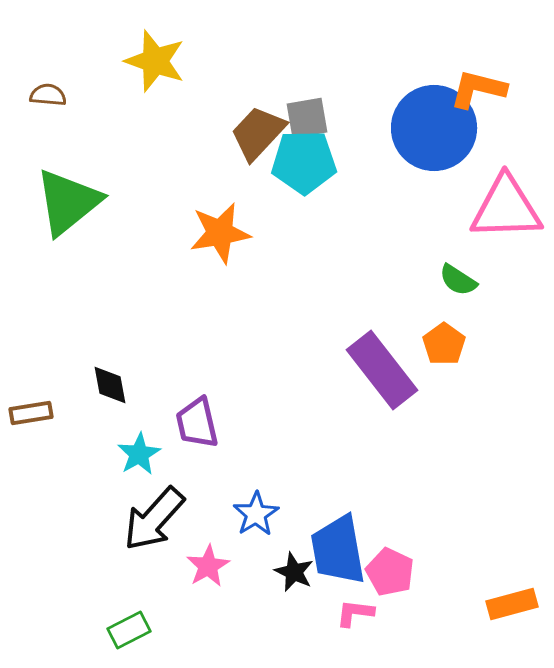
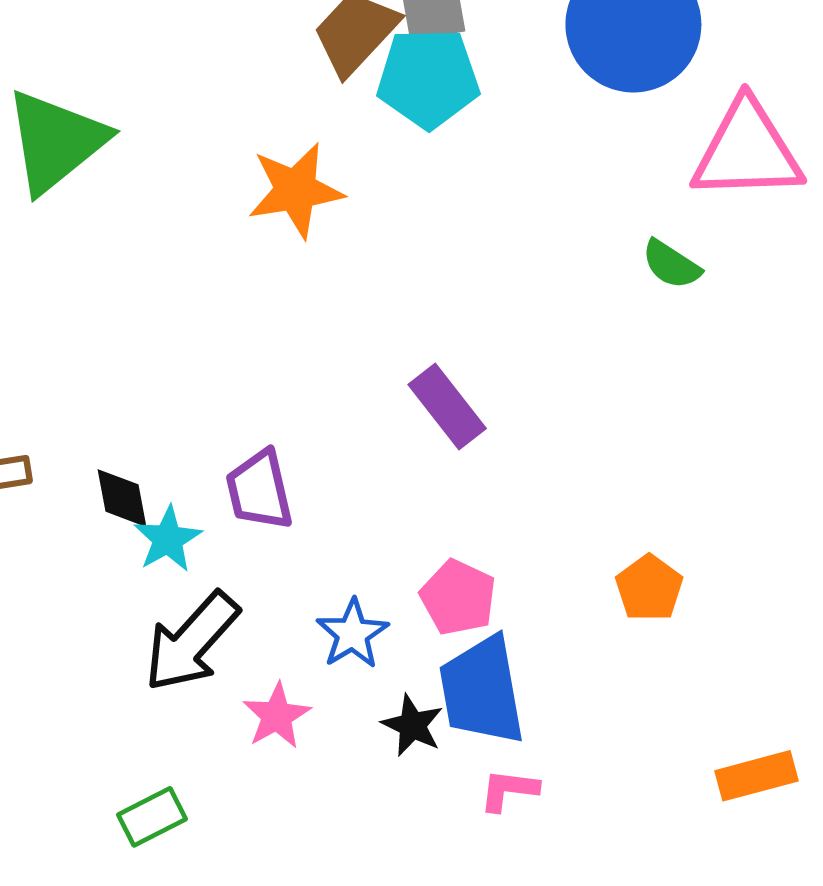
orange pentagon: (444, 344) -> (649, 588), moved
purple rectangle: (382, 370) -> (447, 407), moved, size x0.7
black diamond: (110, 385) -> (122, 498), moved
pink pentagon: (390, 572) -> (458, 597), moved

